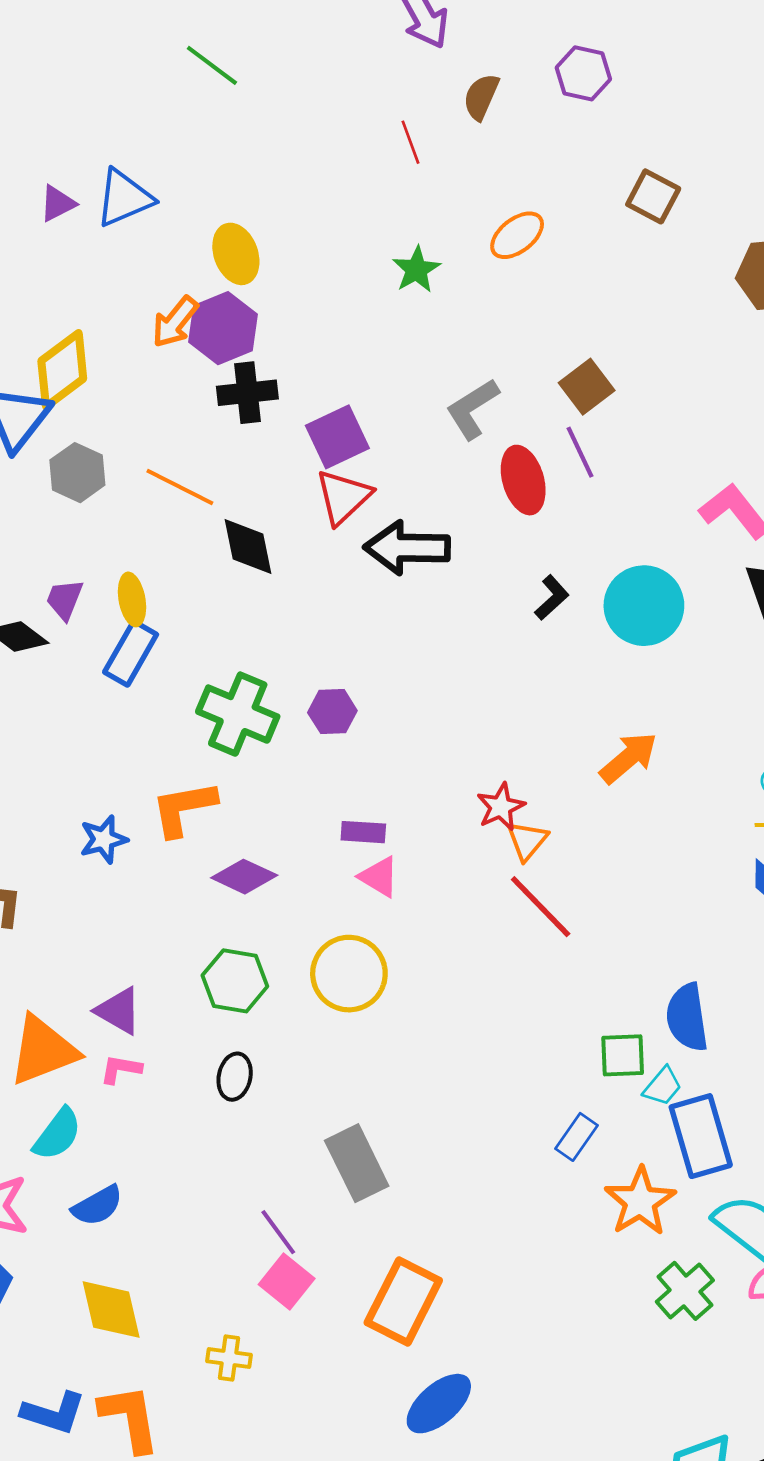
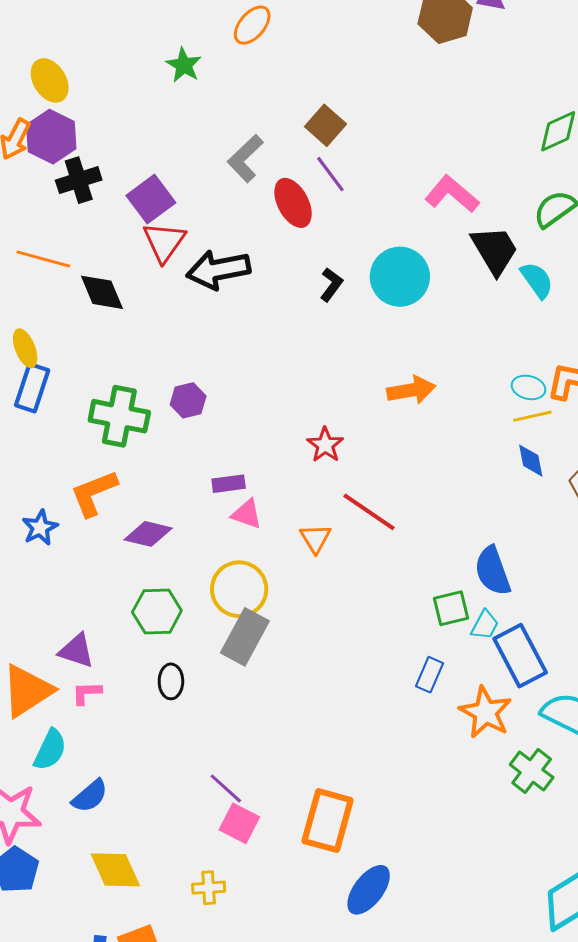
orange arrow: (629, 758) -> (411, 390), turned 42
orange triangle: (527, 841) -> (315, 538), moved
gray rectangle: (357, 1163) -> (245, 637), moved, turned 66

